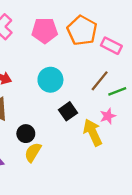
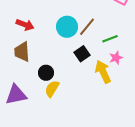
brown line: (100, 81) -> (87, 27), moved
green line: (117, 91) -> (110, 39), moved

